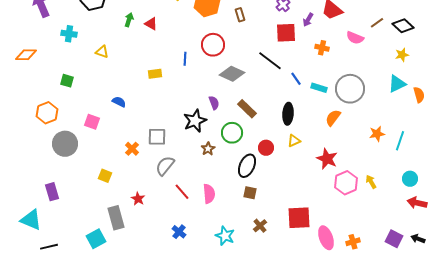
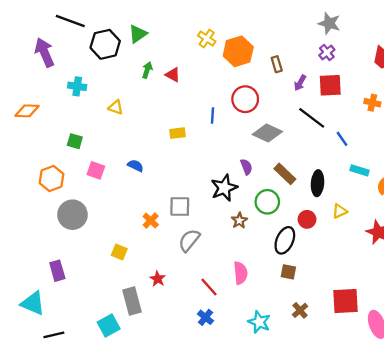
purple arrow: (308, 20) -> (300, 83), moved
cyan rectangle: (319, 88) -> (360, 170), moved
black ellipse: (288, 114) -> (318, 183), moved
pink square: (92, 122) -> (96, 170), moved
red line: (182, 192) -> (209, 287), moved

